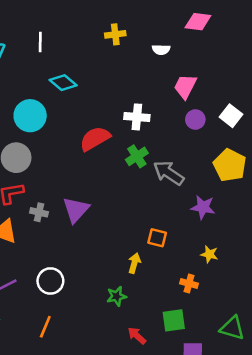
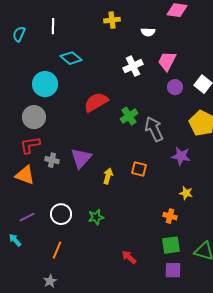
white cross: (137, 117) -> (133, 66), moved, turned -30
gray arrow: (169, 173) -> (154, 129), turned 30
orange square: (157, 238) -> (139, 169), moved
yellow arrow: (134, 263) -> (108, 176), moved
green star: (117, 296) -> (96, 217), moved
green square: (174, 320) -> (171, 245), moved

